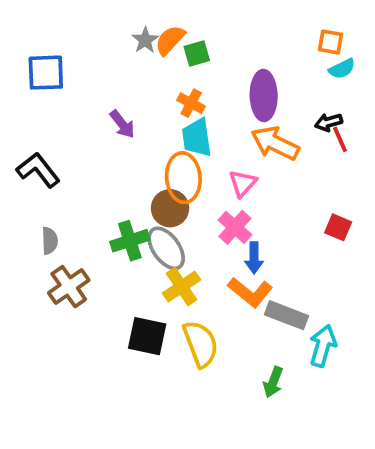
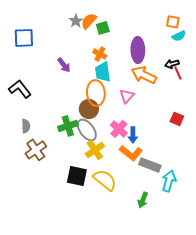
pink cross: (235, 227) -> (119, 129), moved
yellow semicircle: (201, 344) -> (105, 180), turned -30

